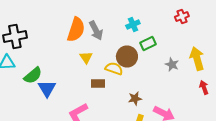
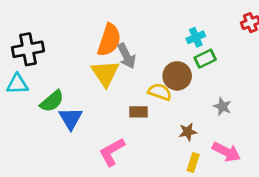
cyan cross: (133, 24) -> (196, 37), moved
gray arrow: (96, 30) -> (127, 56), moved
yellow triangle: (86, 58) -> (105, 73), moved, size x1.6
gray star: (172, 64) -> (222, 107), moved

